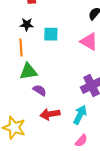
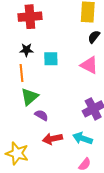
green triangle: (28, 71) -> (30, 97), turned -30
cyan arrow: (80, 115) -> (83, 138), turned -96

